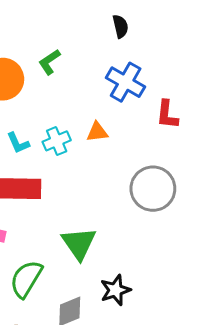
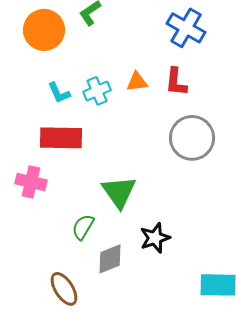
blue cross: (126, 82) -> (186, 28), moved
red L-shape: (167, 115) -> (176, 82), moved
green semicircle: (26, 279) -> (83, 227), moved, size x0.7

